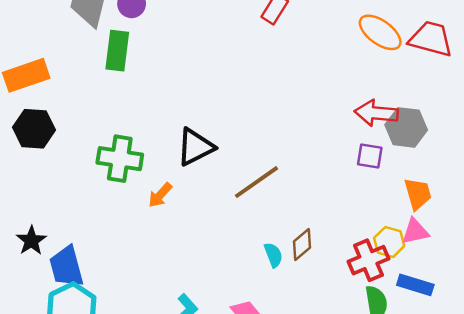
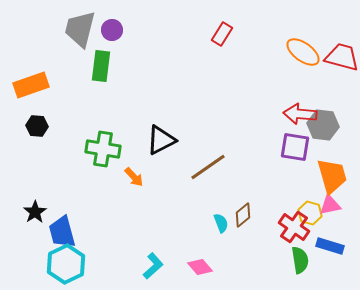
black hexagon: (34, 129) -> (37, 126), size x0.7
purple square: (370, 156) -> (295, 147), size x1.4
orange trapezoid: (418, 194) -> (332, 176), size x1.4
orange arrow: (160, 195) -> (134, 177), turned -85
red cross: (368, 260) -> (294, 227), turned -32

